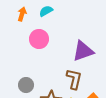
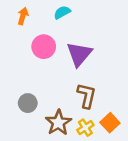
cyan semicircle: (46, 11) -> (62, 12), moved
purple triangle: (83, 51) -> (79, 54), moved, turned -30

